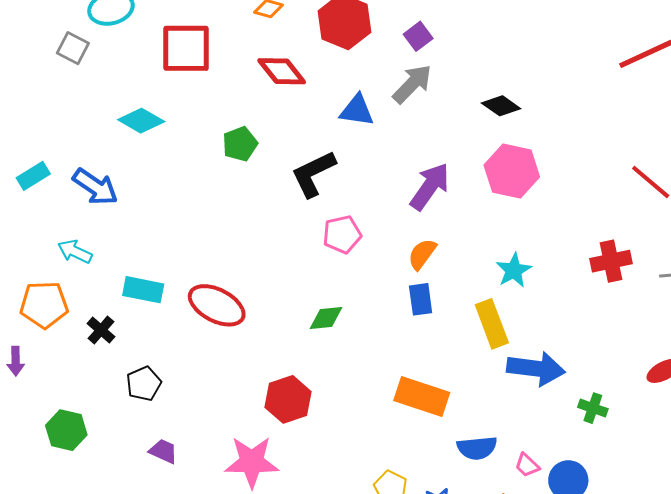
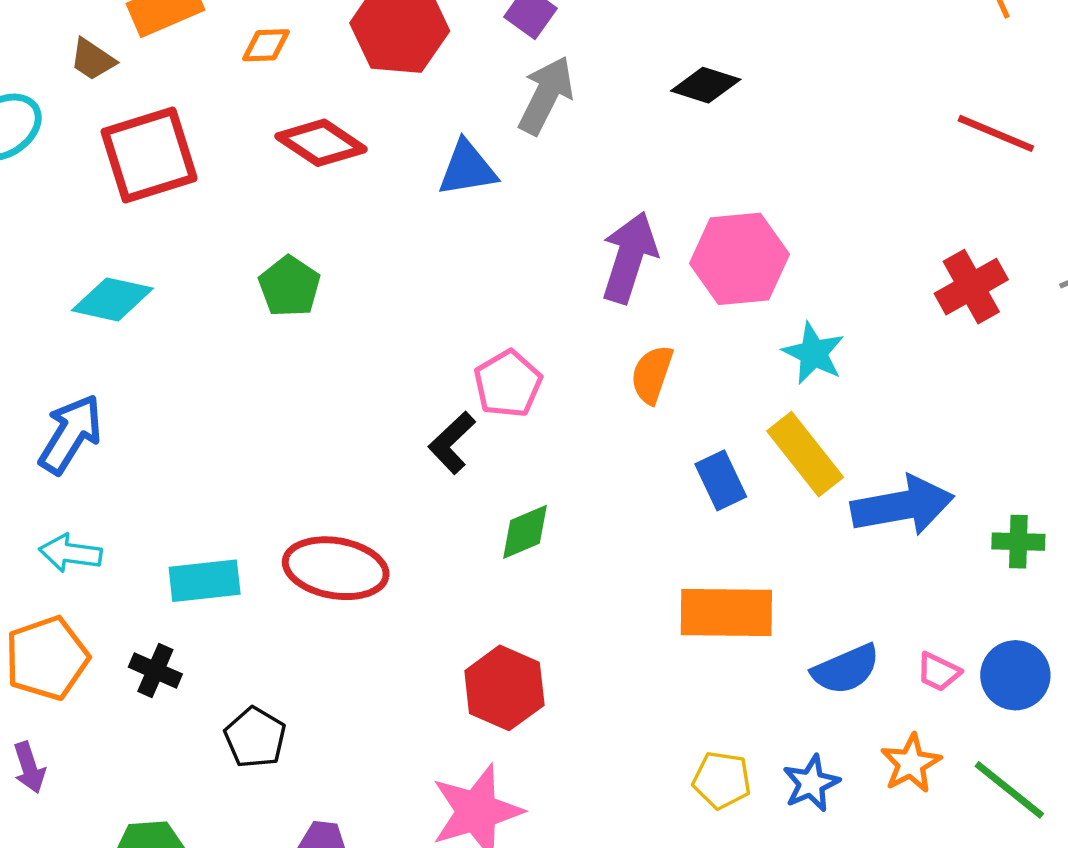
pink hexagon: (512, 171) -> (739, 259), moved
black L-shape: (313, 174) -> (452, 443), moved, size x0.7
blue arrow: (95, 187) -> (71, 434), turned -75
blue rectangle: (421, 299) -> (721, 480), moved

